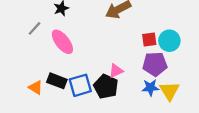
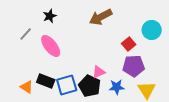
red square: (149, 40) -> (129, 44), turned -32
cyan circle: (169, 41) -> (152, 30), moved
blue star: (150, 88) -> (117, 87), moved

